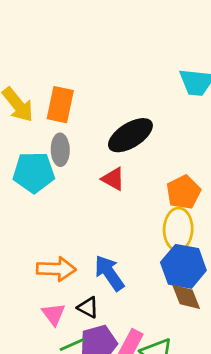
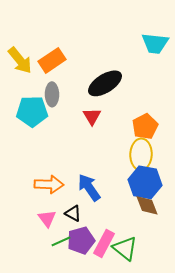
orange rectangle: (60, 105) -> (52, 60), turned 44
red triangle: (113, 179) -> (92, 116), turned 30

